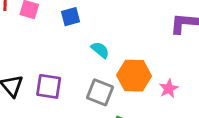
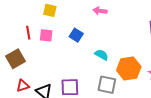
blue square: (70, 17) -> (76, 35), turned -32

